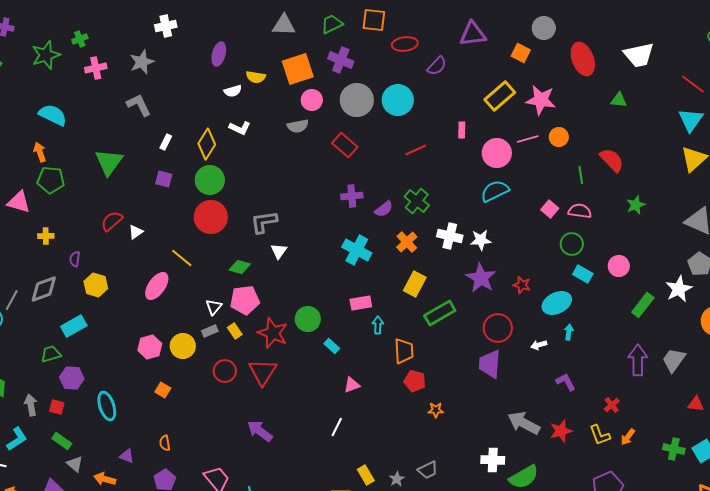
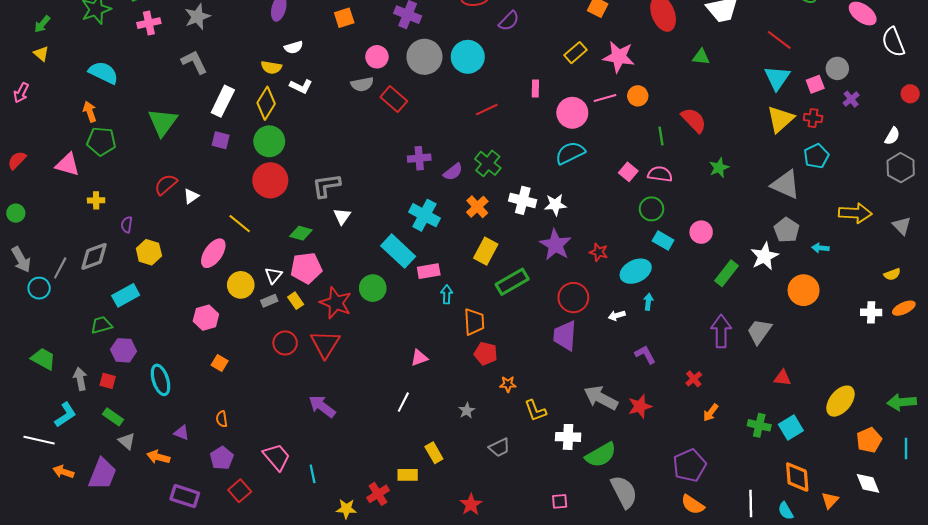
orange square: (298, 69) -> (344, 18), moved, size x0.6
yellow semicircle: (256, 77) -> (271, 67), moved
yellow rectangle: (500, 96) -> (575, 53), size x0.7
white rectangle: (166, 142) -> (223, 101), size x1.8
red rectangle: (345, 145) -> (394, 99), moved
yellow circle: (183, 346) -> (241, 285), moved
cyan rectangle: (332, 346) -> (398, 251), moved, size x2.0
yellow L-shape: (600, 435) -> (535, 411), moved
gray star: (397, 479) -> (467, 411), moved

